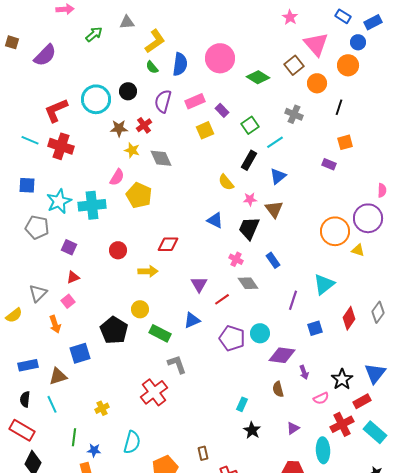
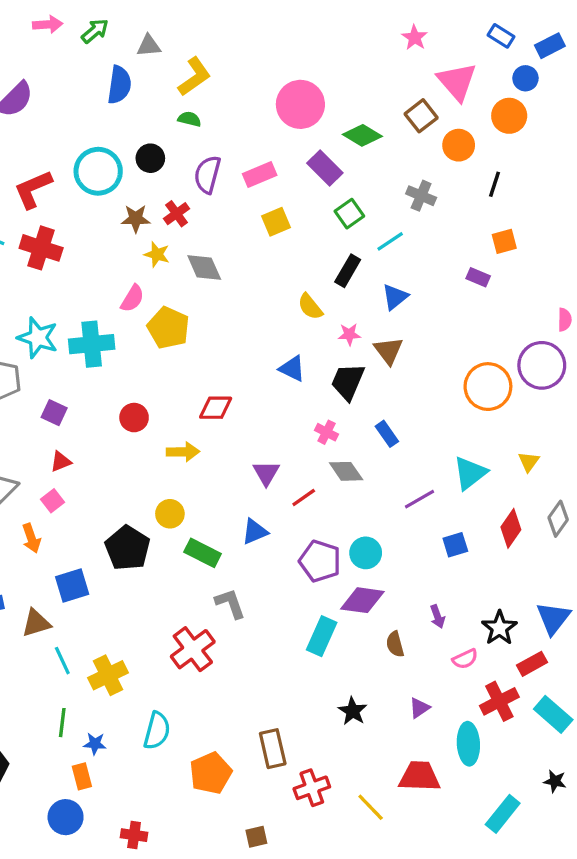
green arrow: (94, 34) -> (95, 31), moved
blue semicircle: (180, 64) -> (119, 85), moved
green semicircle: (152, 67) -> (189, 119), turned 144
purple rectangle: (222, 110) -> (325, 168), moved, size x1.5
cyan star: (59, 201) -> (38, 338), turned -30
yellow triangle: (358, 250) -> (529, 462), moved, turned 48
purple line: (293, 300) -> (419, 499), turned 42
purple diamond: (282, 355) -> (362, 600), moved
cyan line: (52, 404) -> (62, 661), moved
cyan rectangle: (242, 404) -> (322, 636), moved, size x1.6
yellow cross: (102, 408) -> (108, 675), size x1.6
brown rectangle: (203, 453) -> (273, 749), size x1.6

